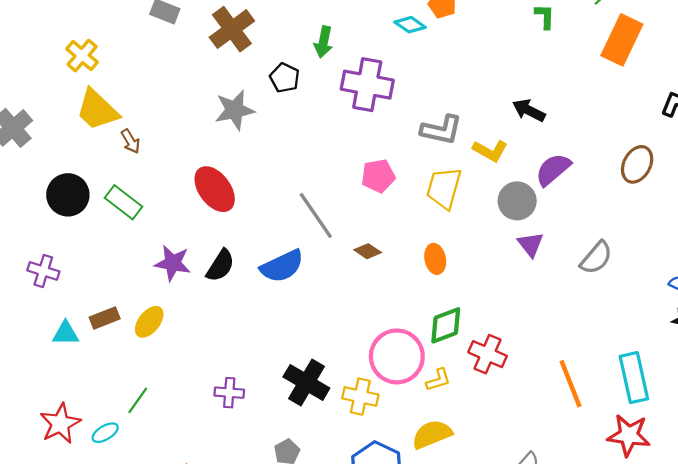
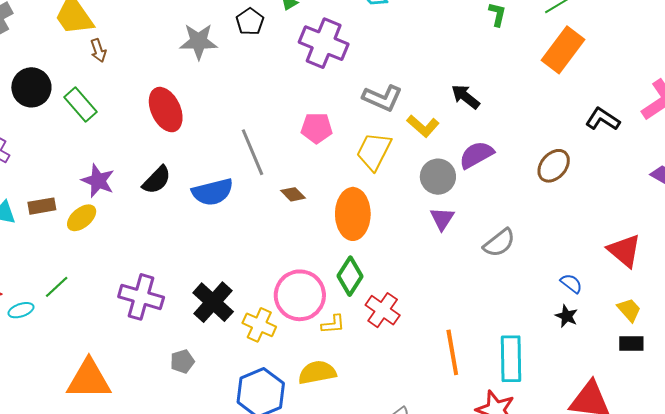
orange ellipse: (435, 259) -> (353, 214), size x1.8
purple star: (173, 263) -> (98, 181), moved
green diamond: (446, 325) -> (350, 276), turned -48
purple cross: (229, 393) -> (141, 297), size x1.6

